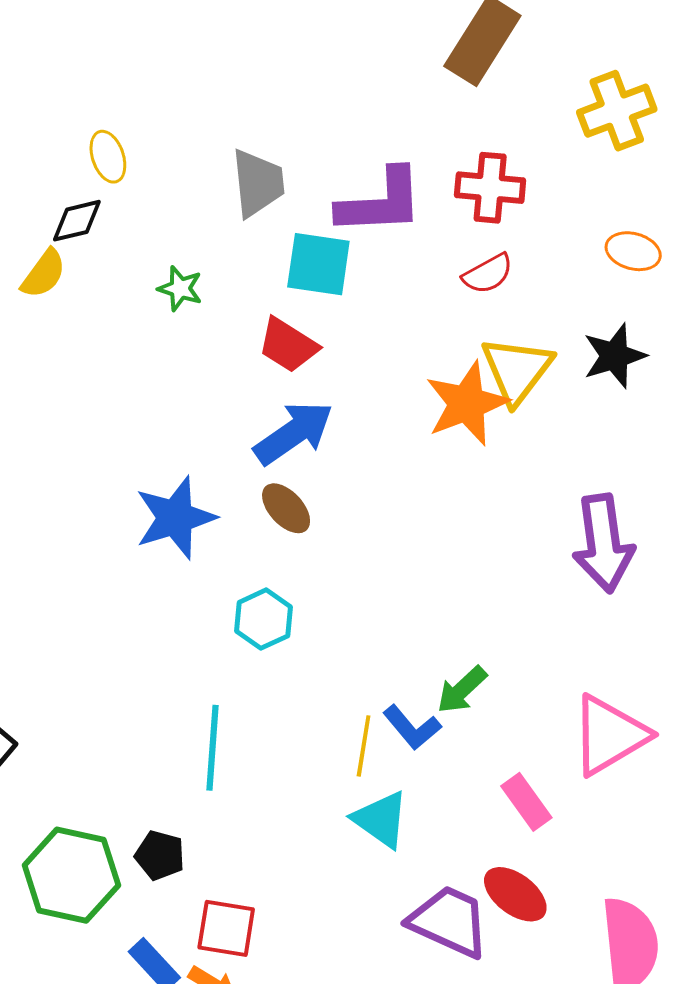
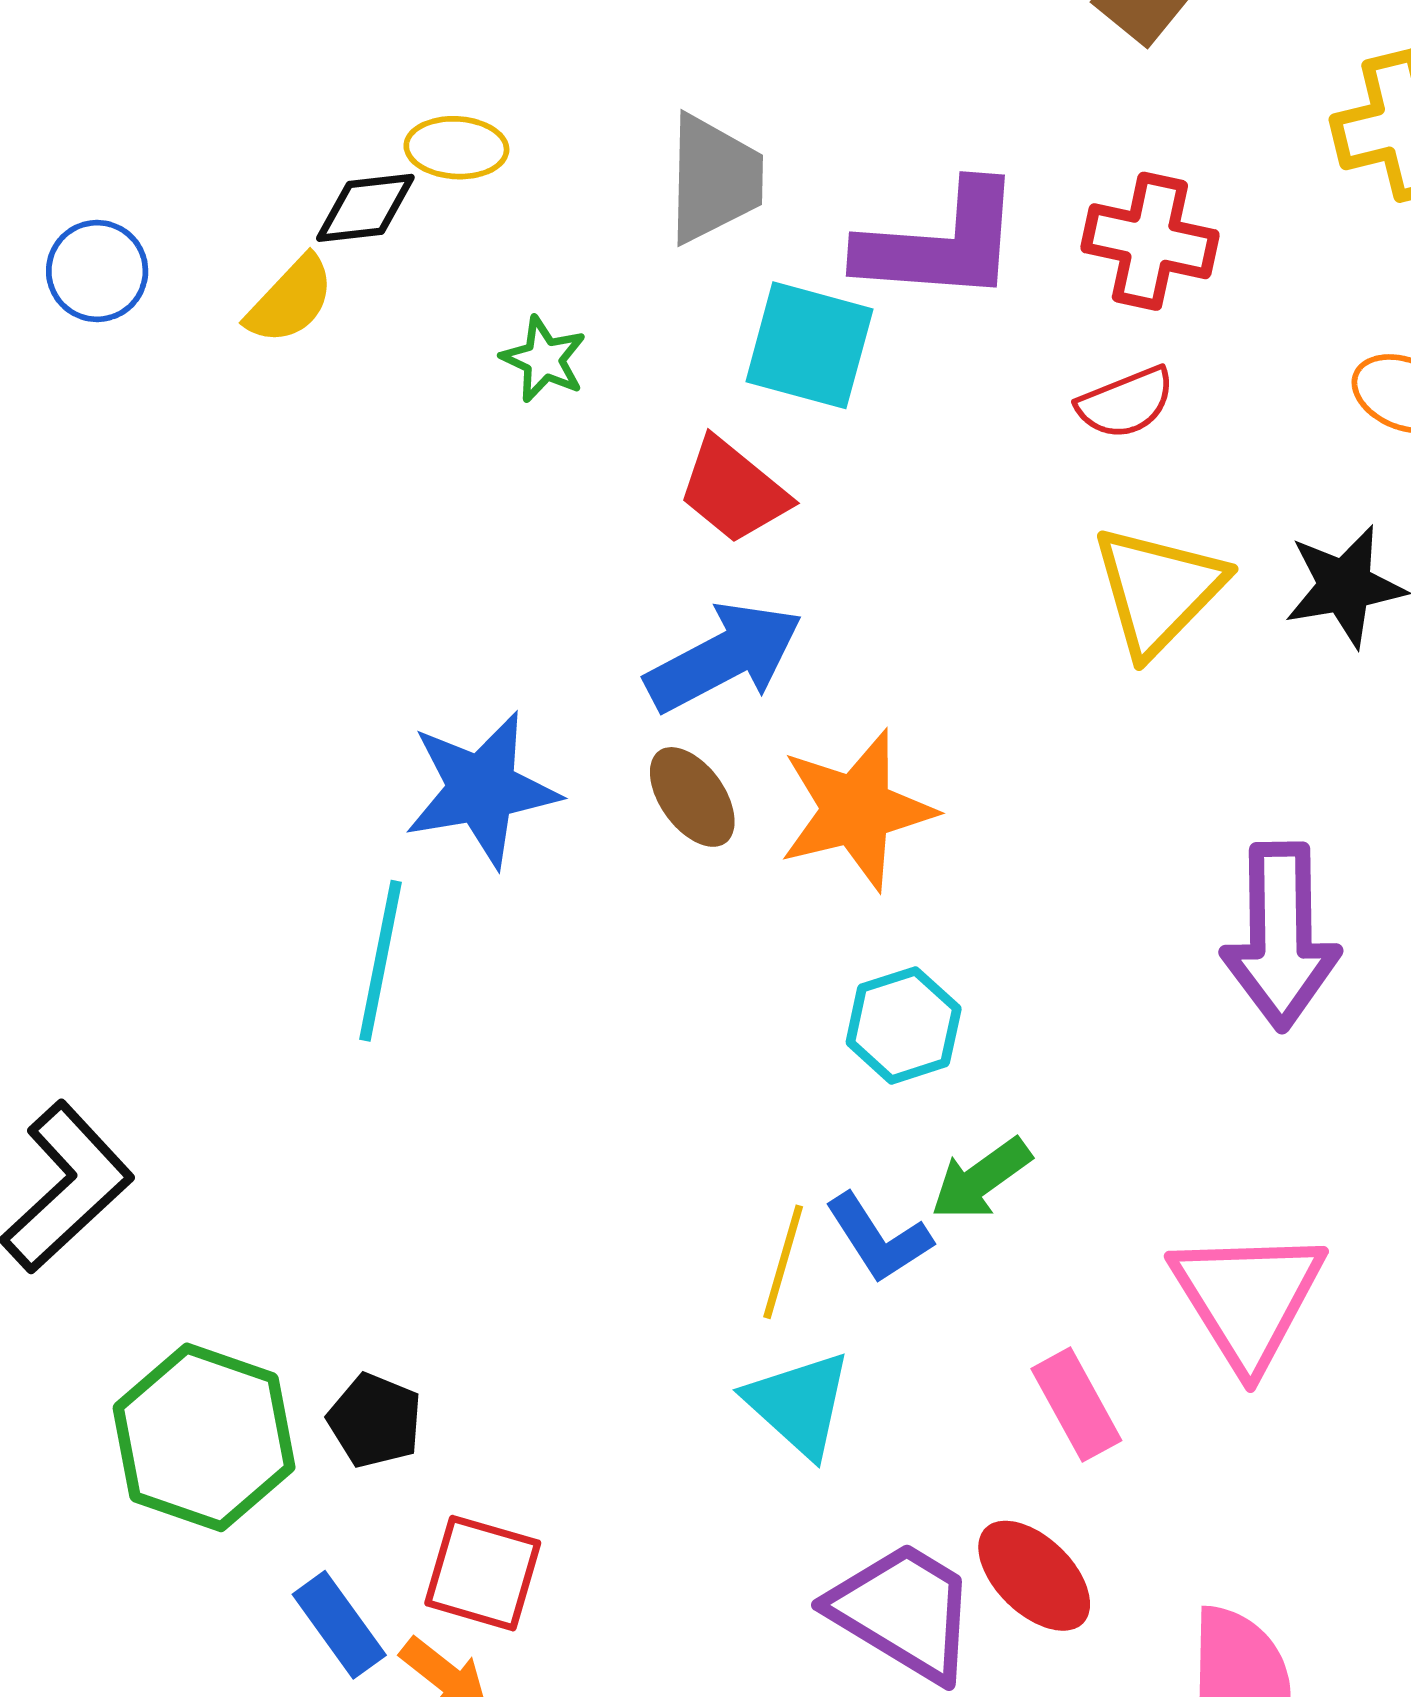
yellow ellipse: (108, 157) -> (456, 148), moved, turned -75
orange star: (467, 404) -> (857, 810), moved
cyan hexagon: (264, 619) -> (904, 1025), moved
pink triangle: (609, 735) -> (1248, 1298), turned -38
cyan line: (213, 748) -> (381, 961), moved

